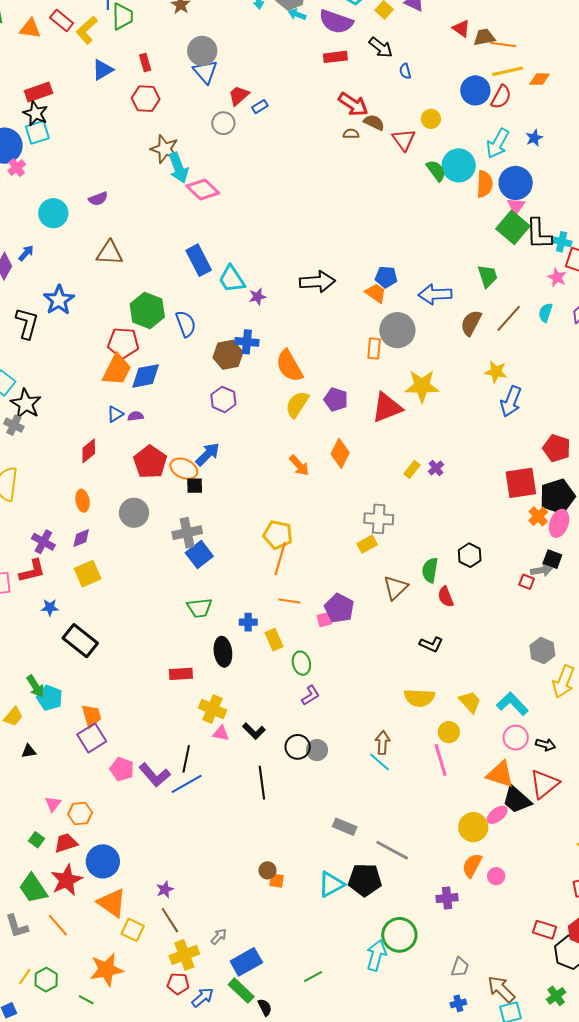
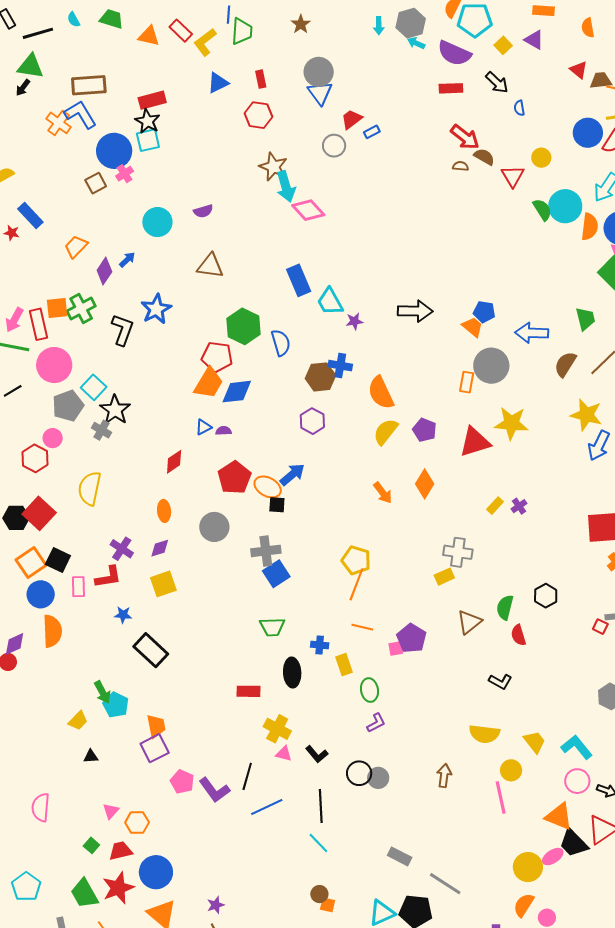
yellow star: (496, 372) -> (586, 415), size x1.4
cyan line: (379, 762) -> (318, 843), moved
blue line: (187, 784) -> (267, 807), moved

